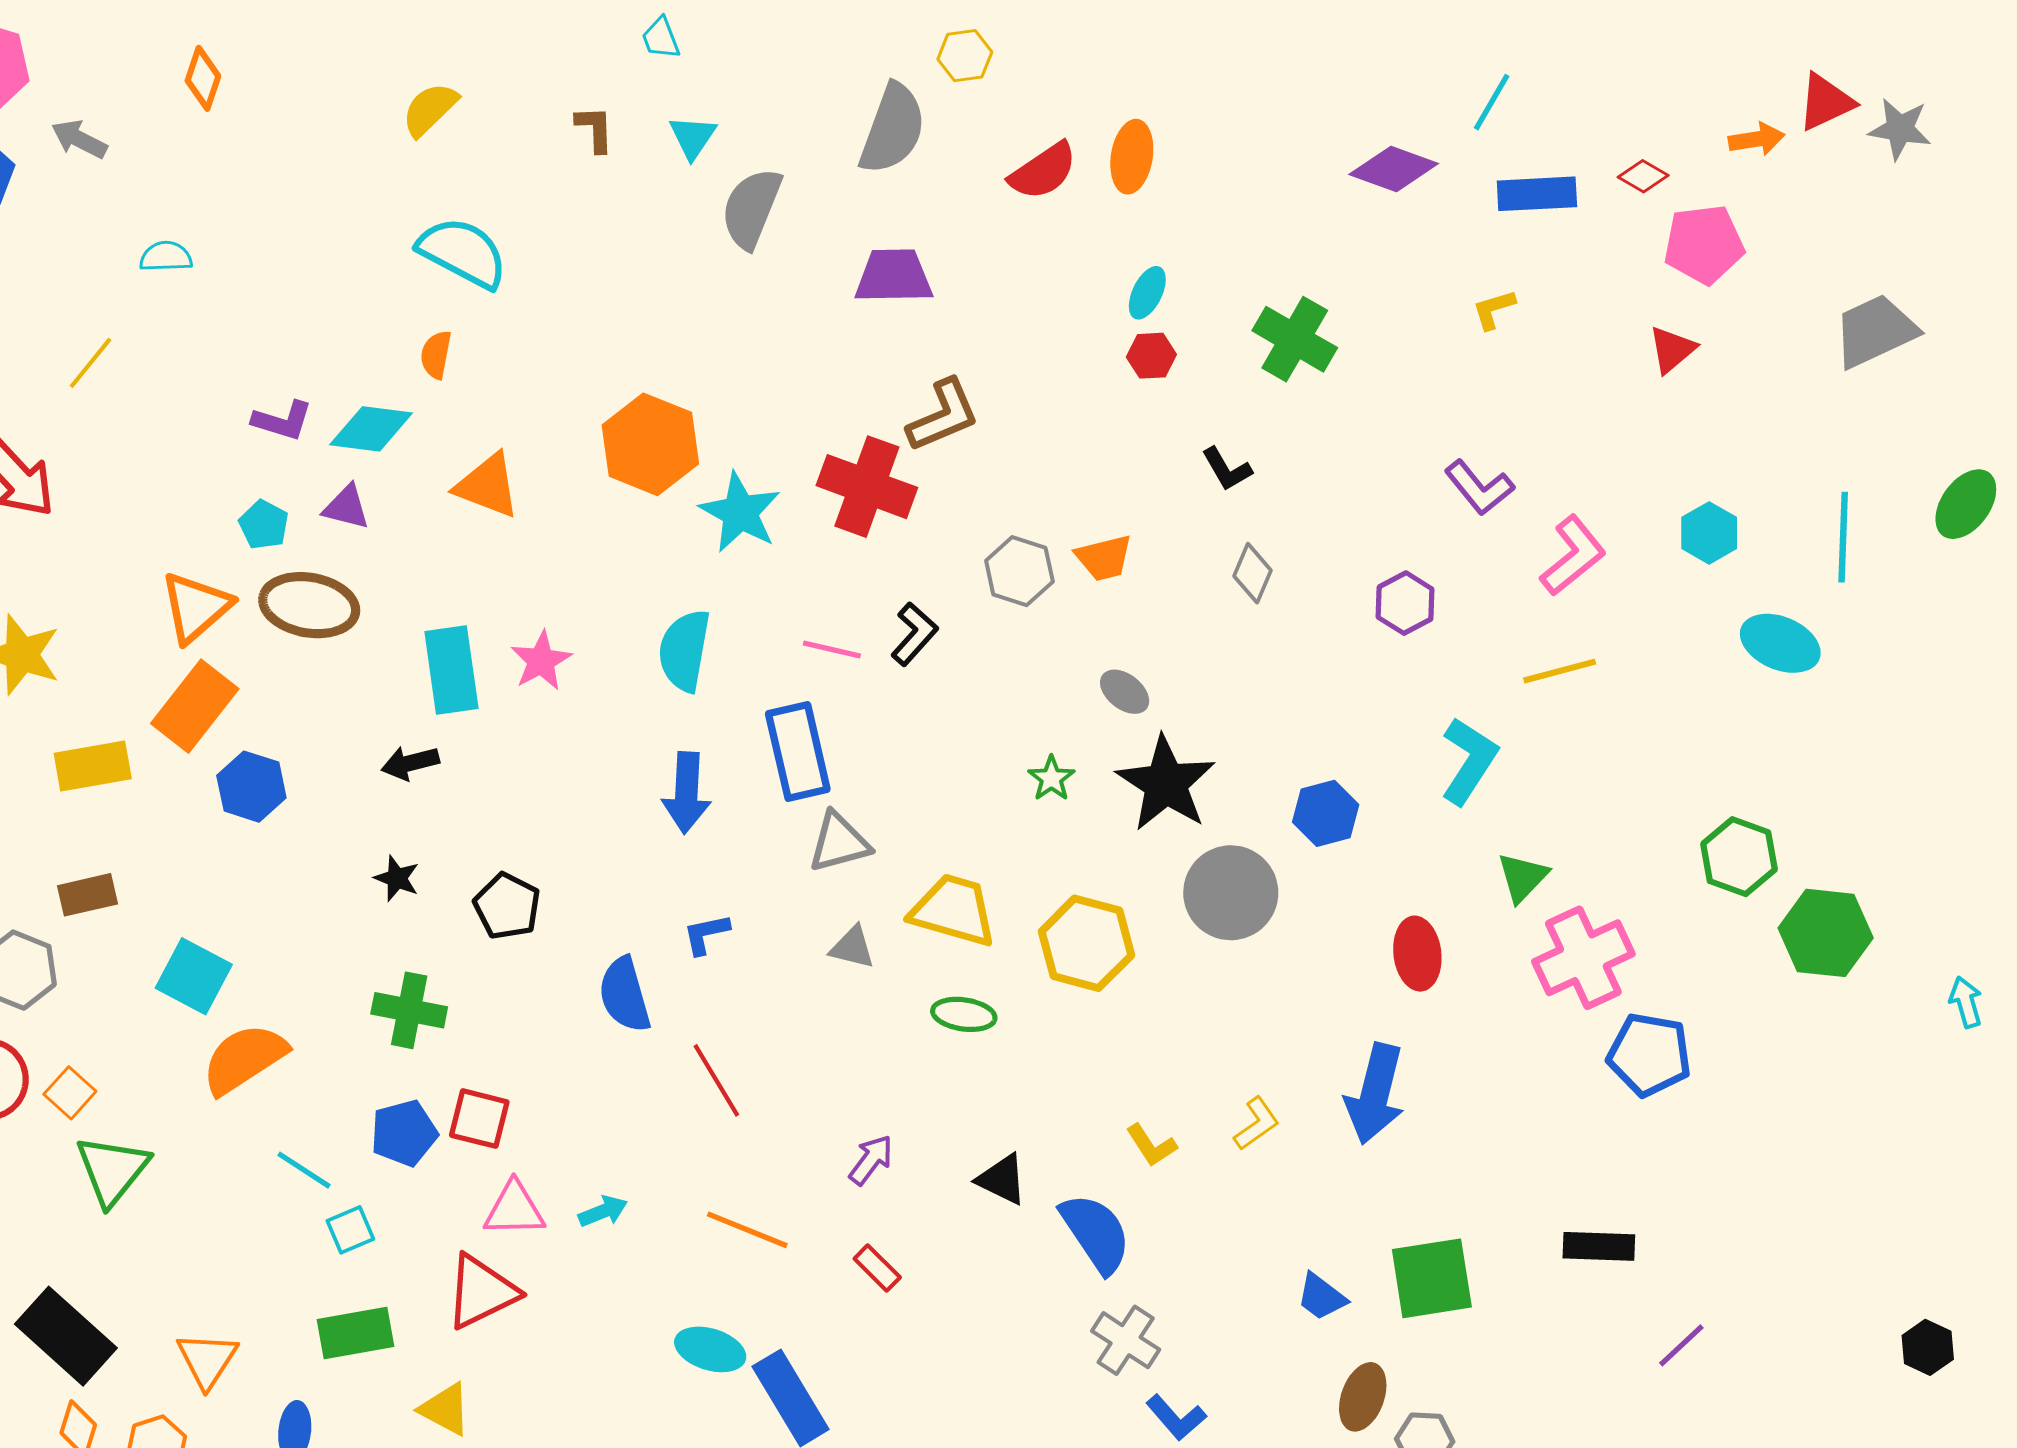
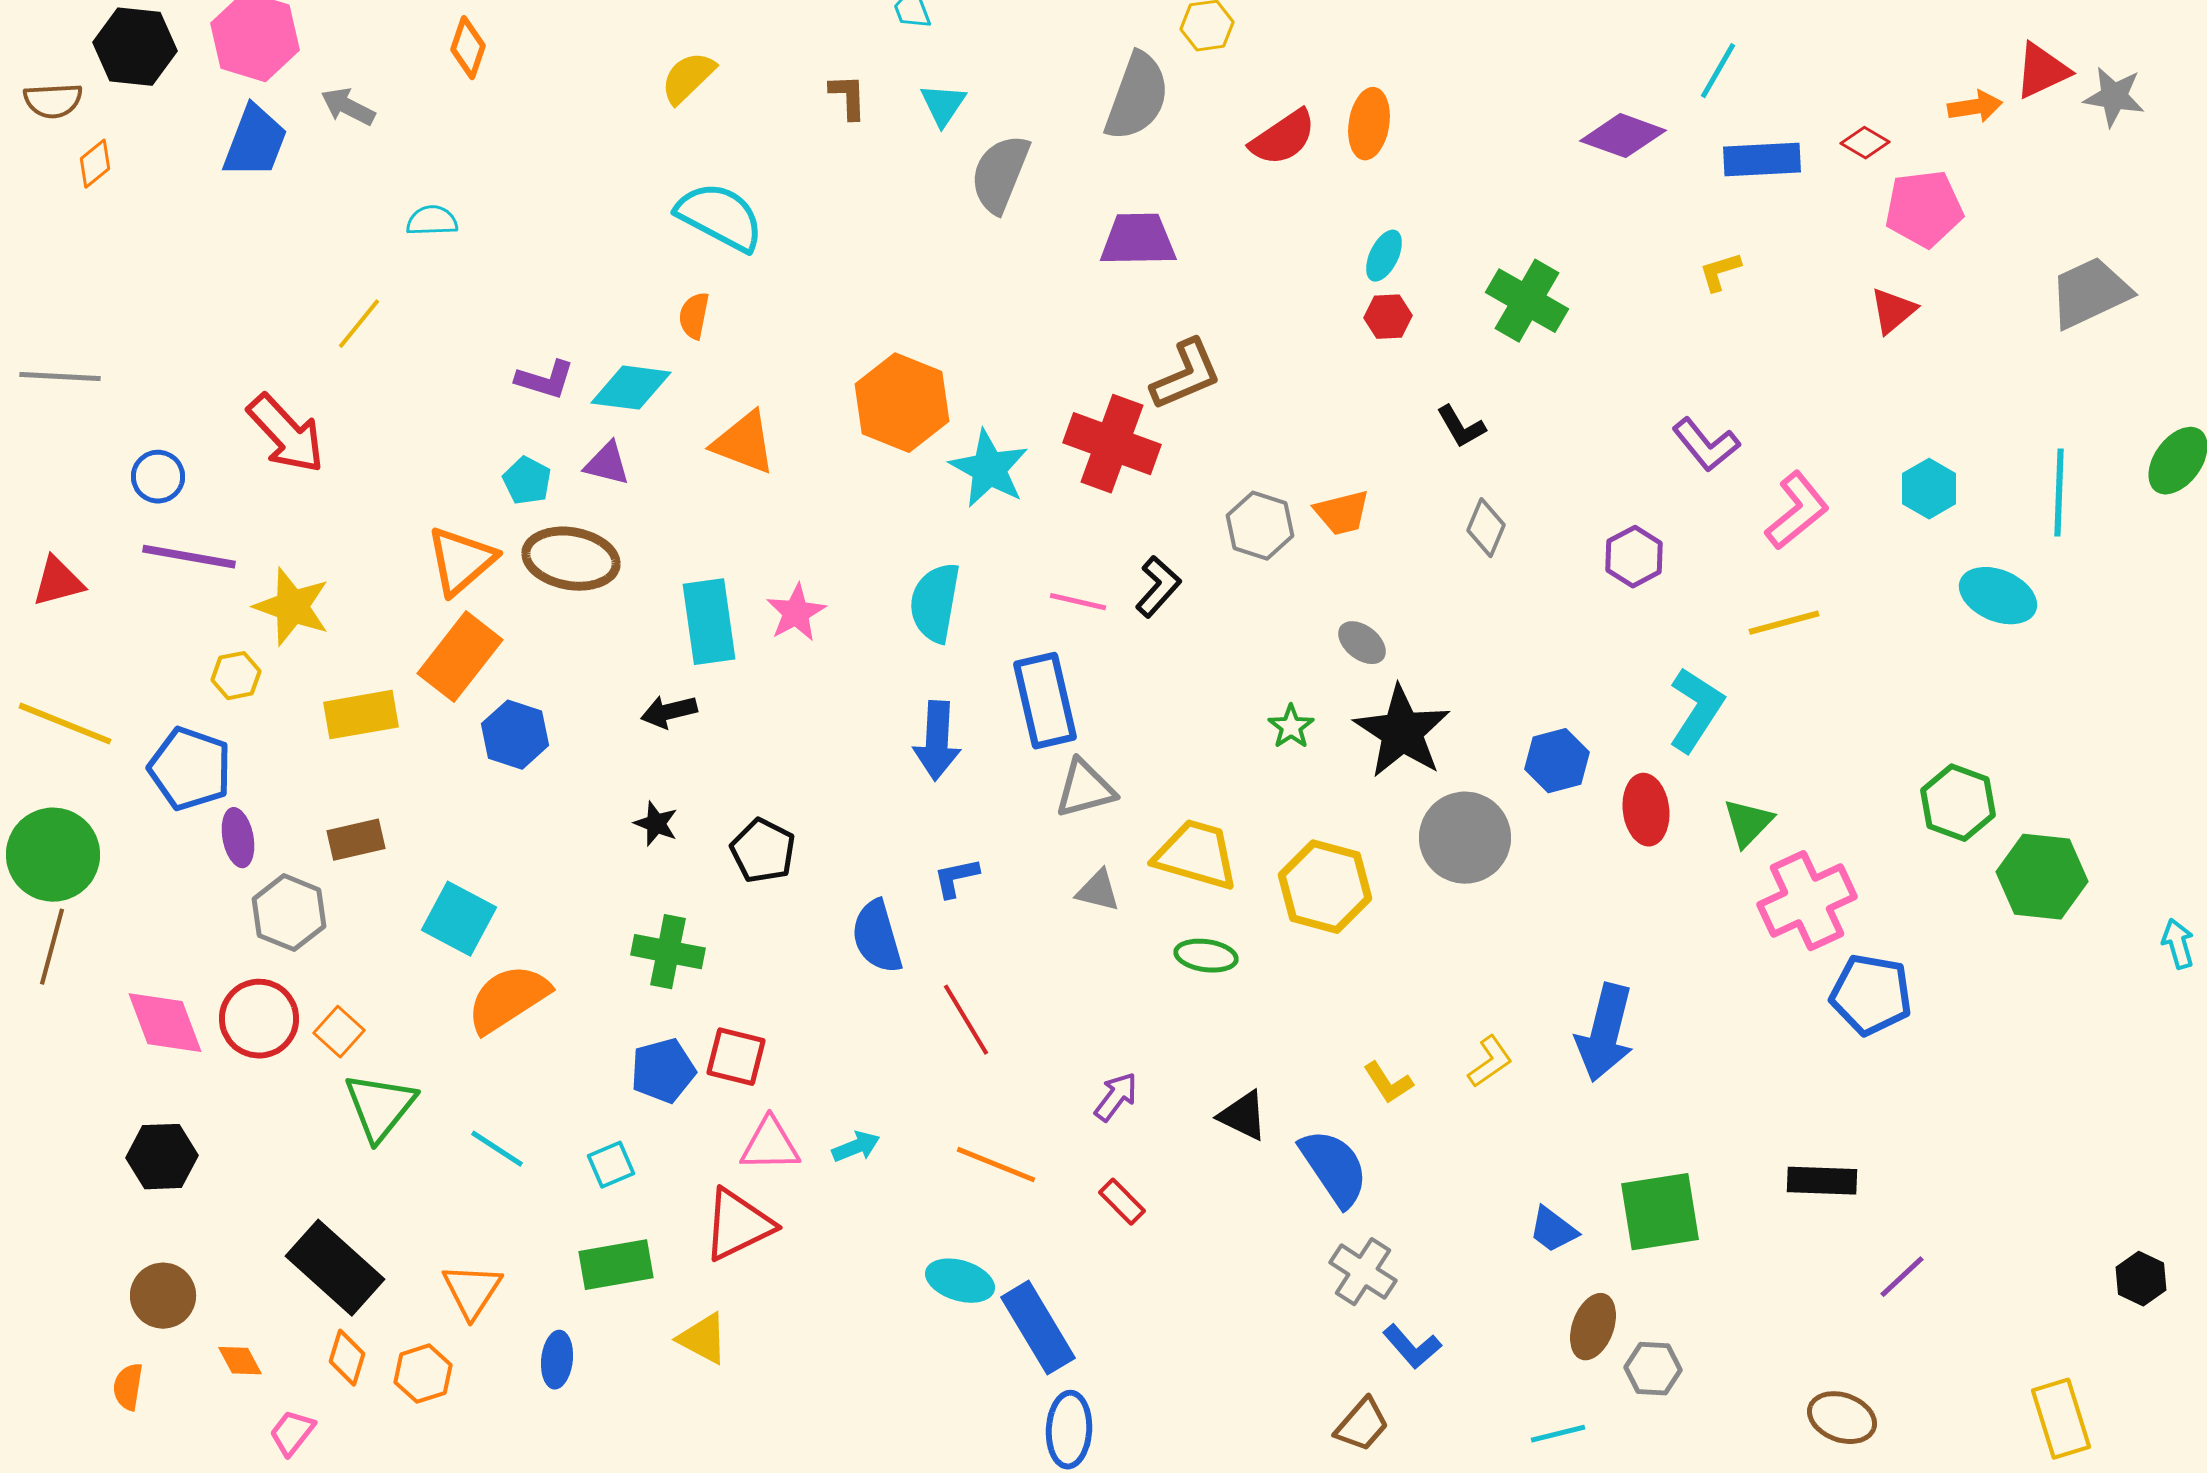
red ellipse: (1417, 954) -> (1646, 810), moved
cyan line: (304, 1170) -> (497, 1149), moved

